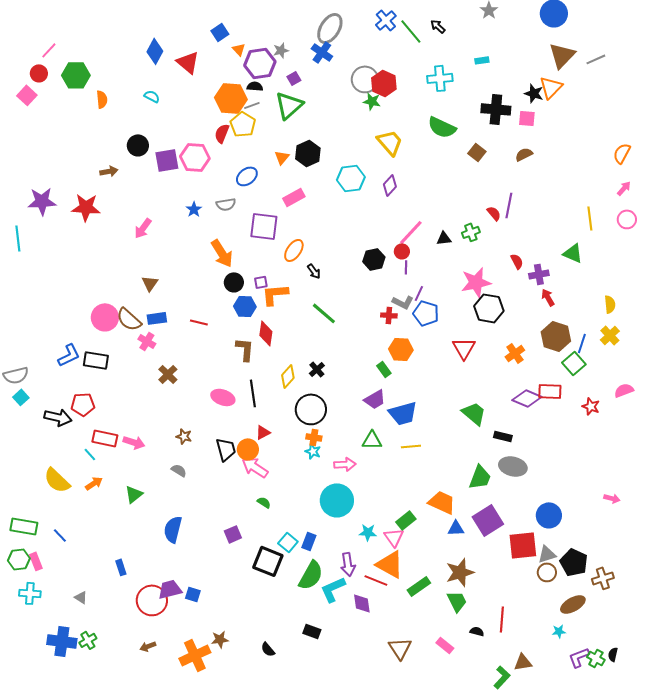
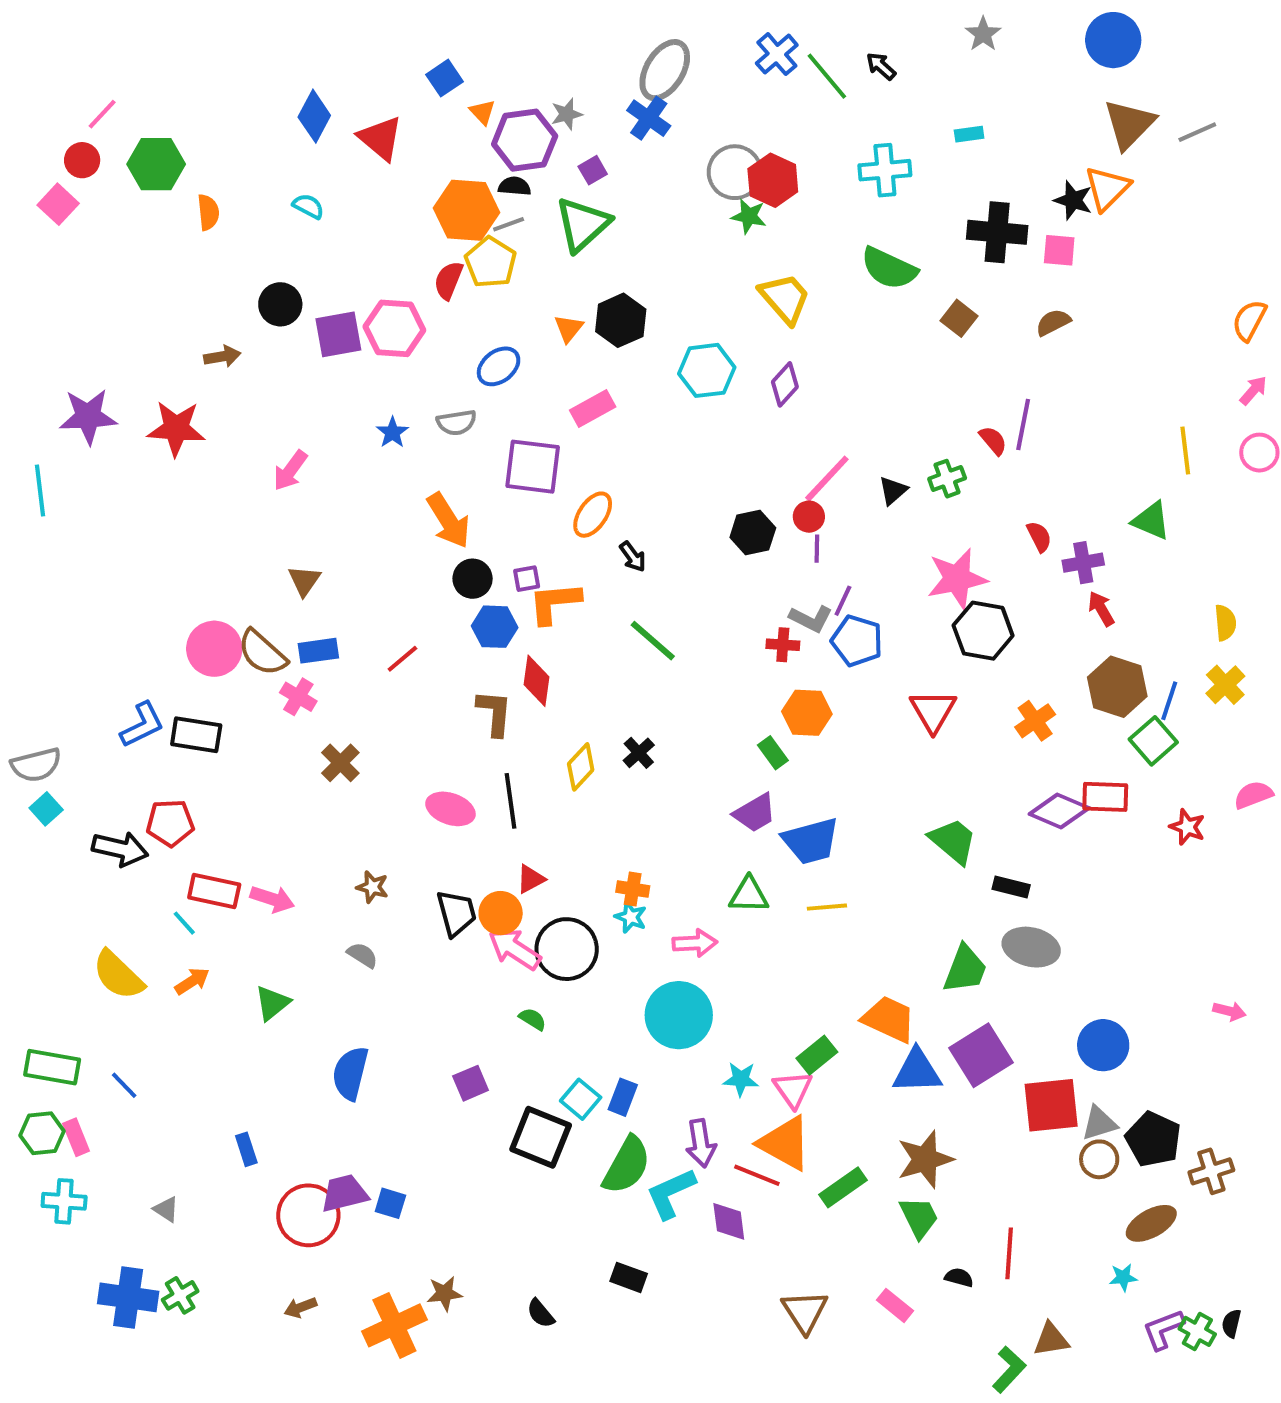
black triangle: (444, 238) -> (893, 491), turned -35
red line: (199, 322) -> (402, 659), turned -54
black circle: (311, 409) -> (567, 949), moved
blue triangle: (456, 528) -> (917, 1071), size x1.5

